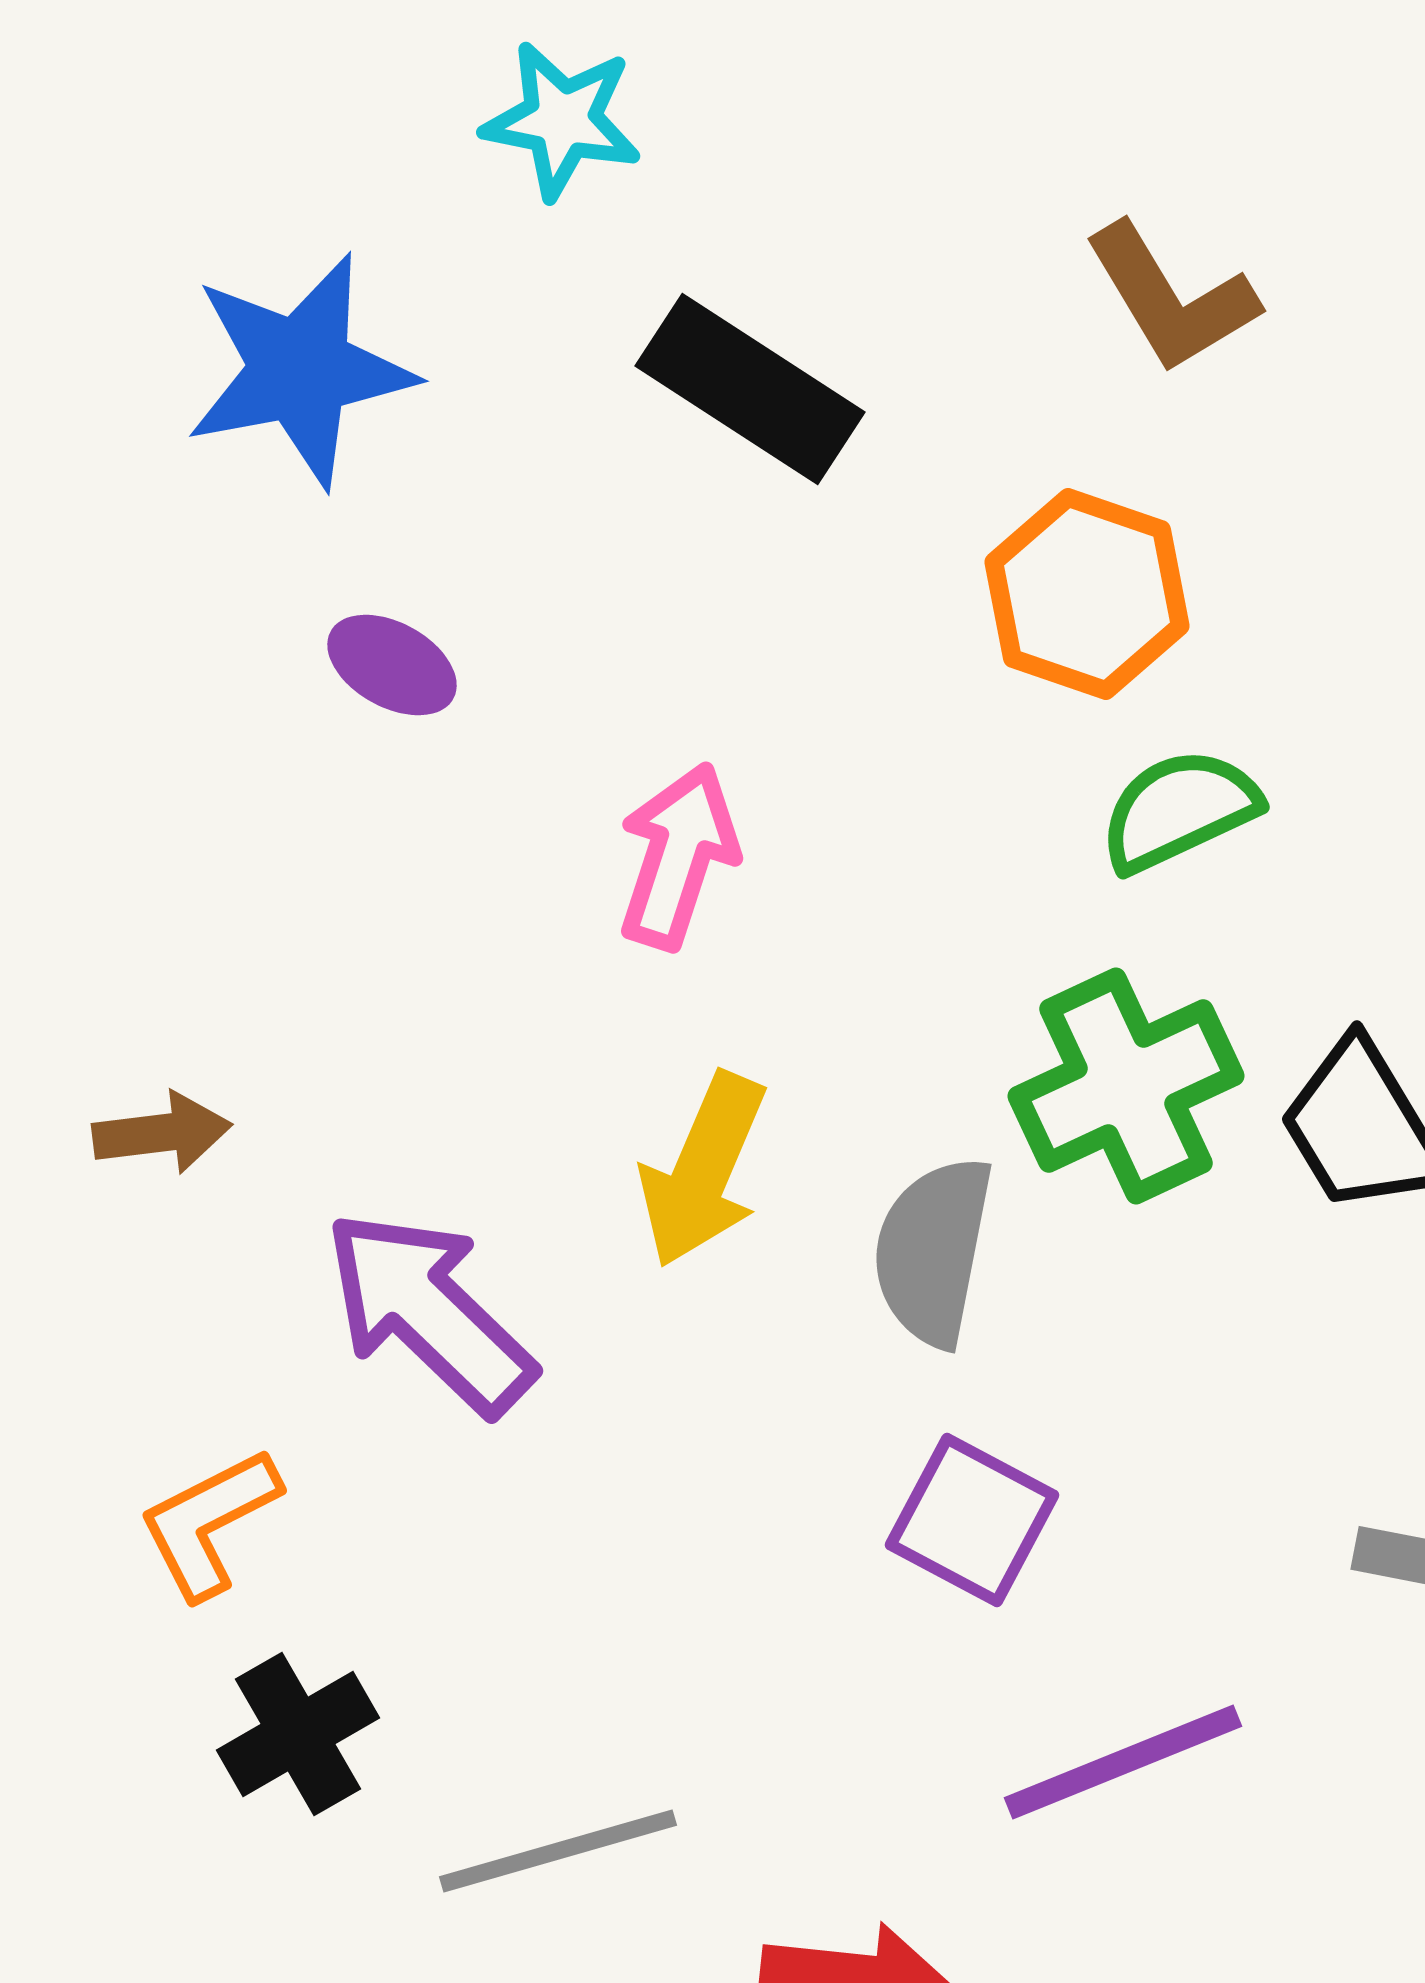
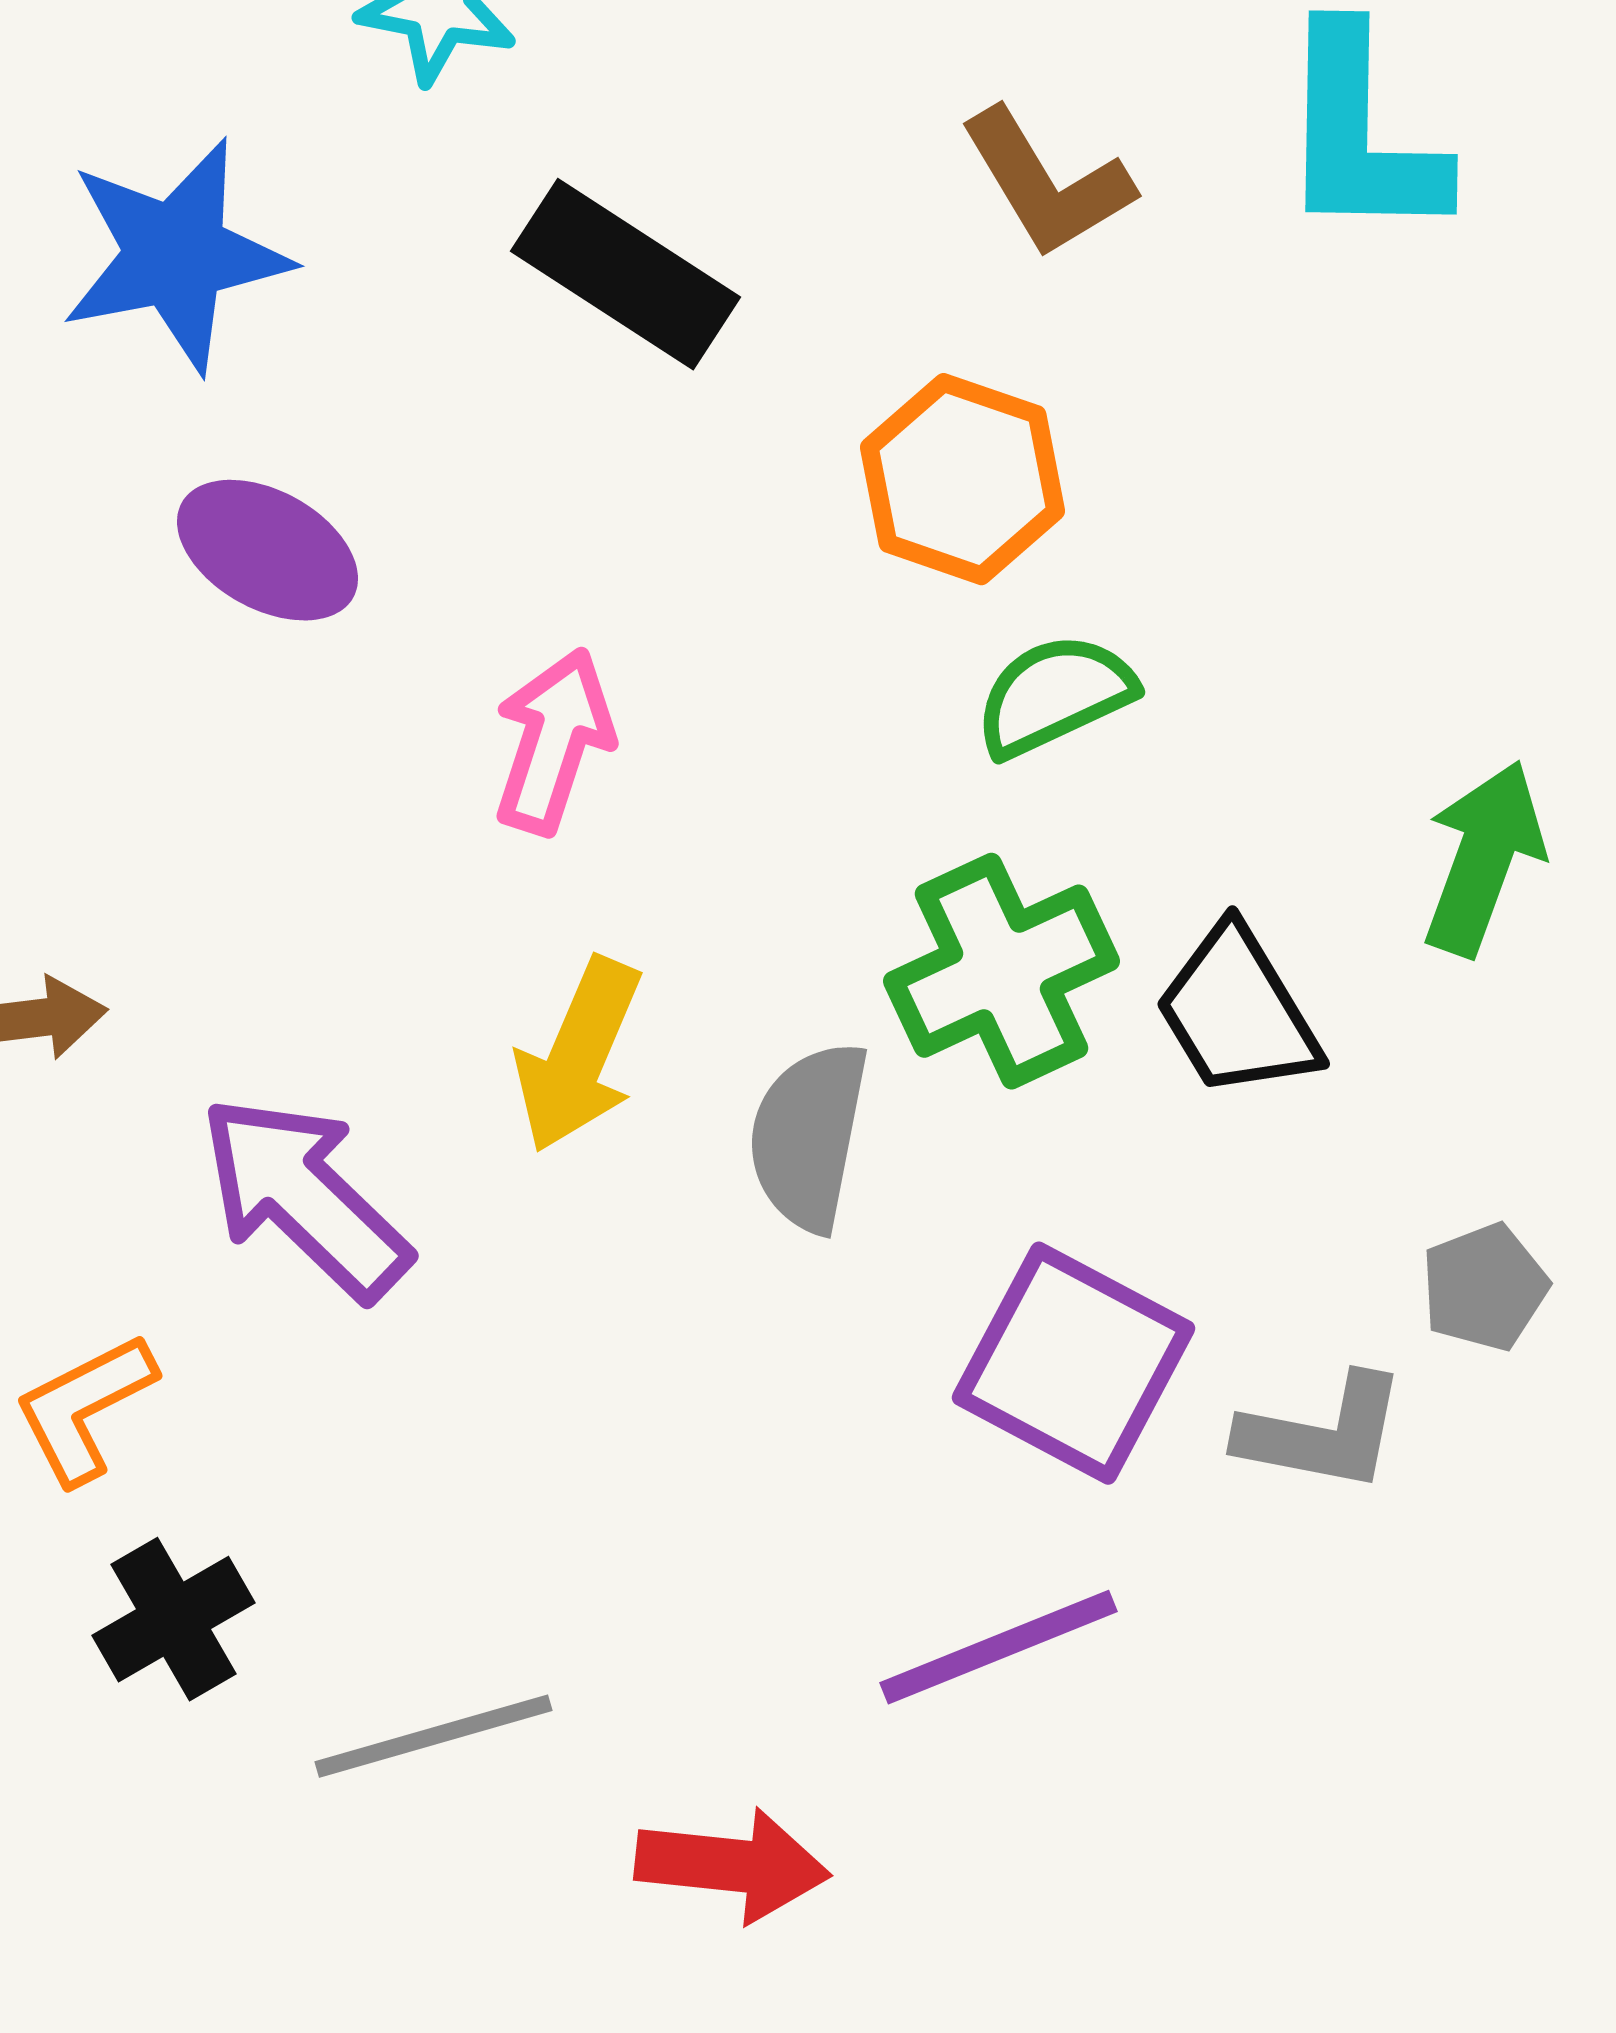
purple ellipse: (392, 665) -> (268, 550), size x1.4
purple square: (972, 1520) -> (1074, 1363), moved, size x1.4

